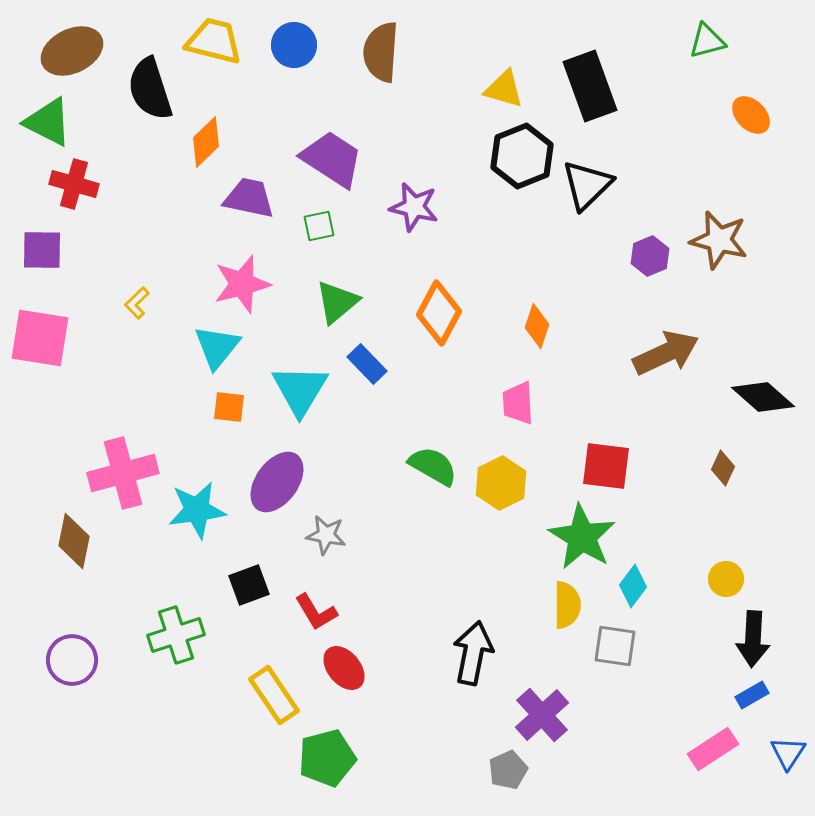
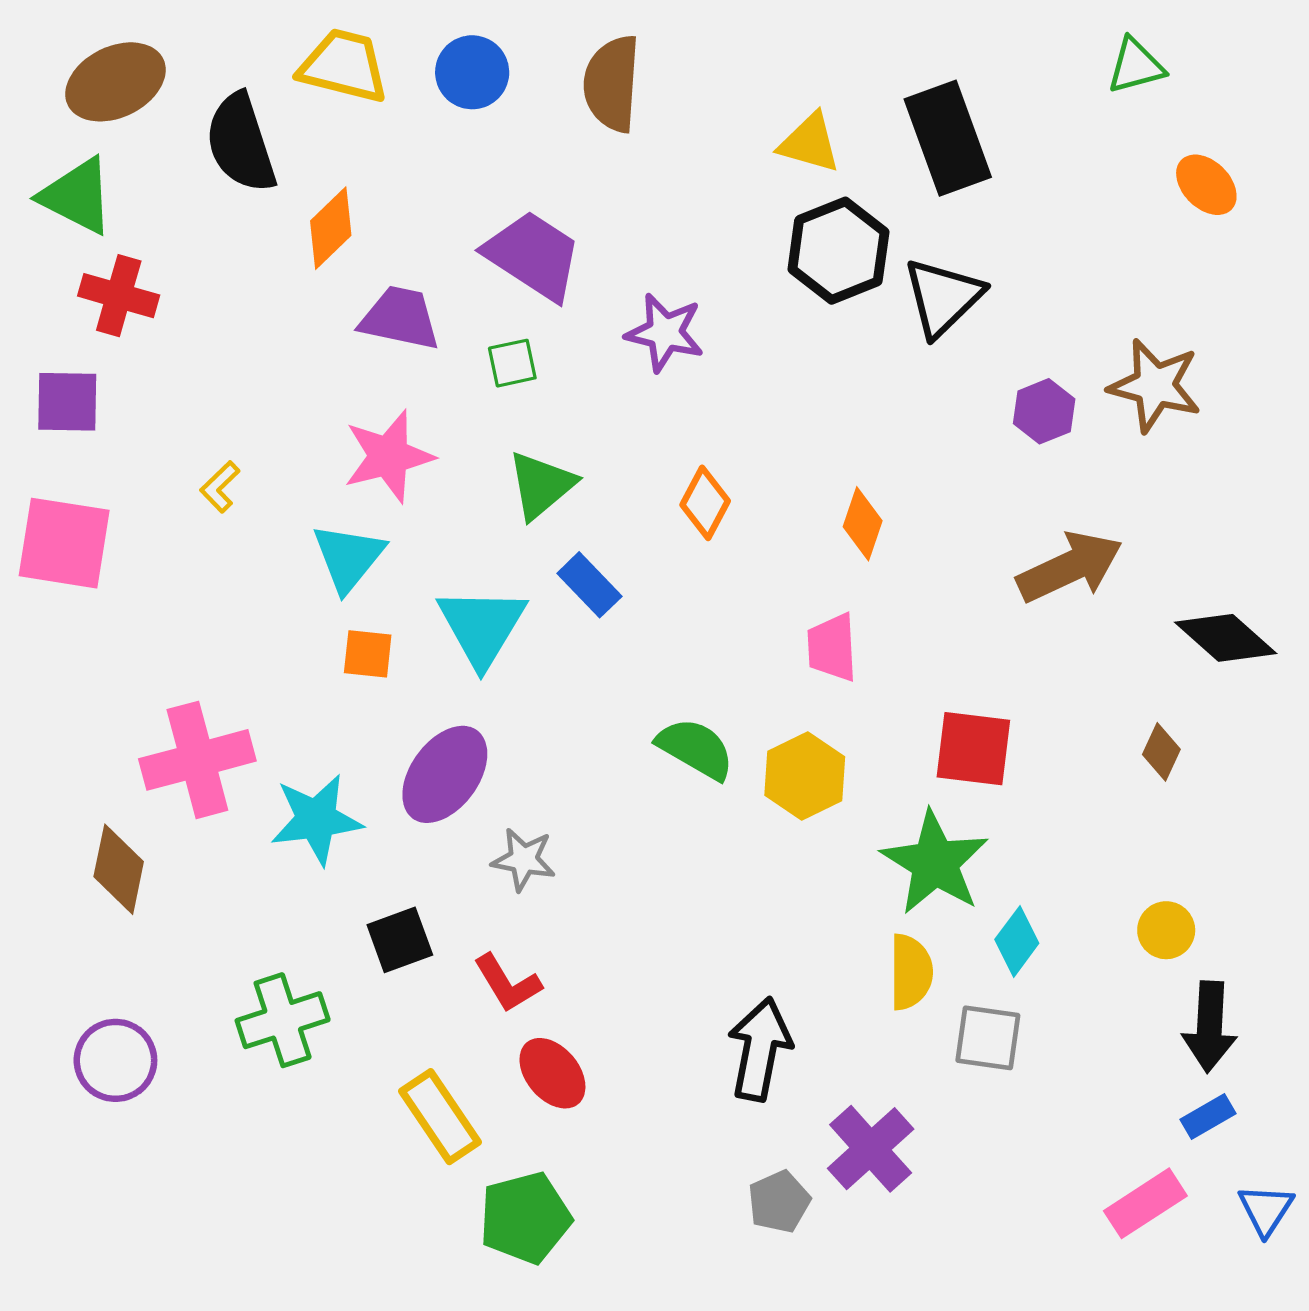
orange diamond: (439, 313) -> (705, 503), size x0.7
gray pentagon: (508, 770) -> (779, 1202), moved

